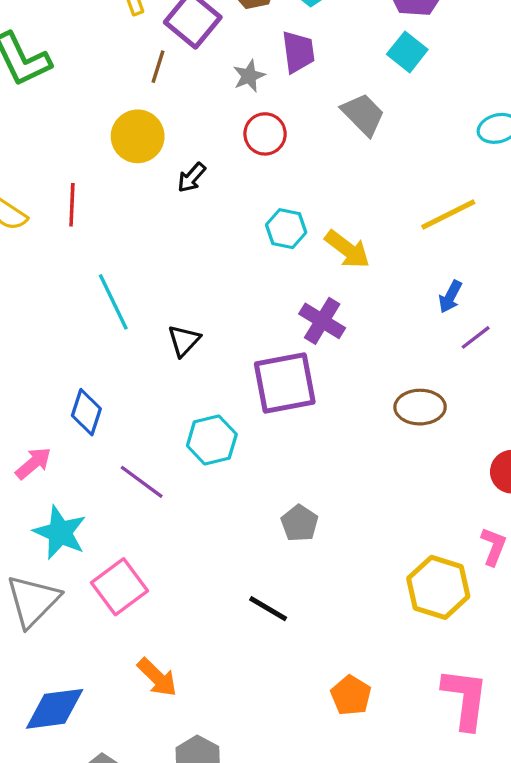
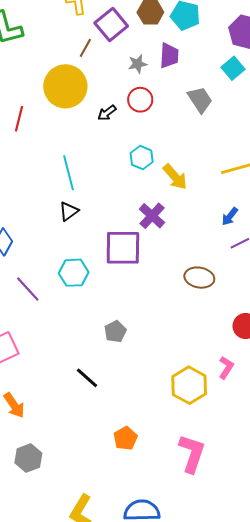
yellow circle: (138, 136) -> (65, 86), size x1.4
black arrow: (192, 178) -> (107, 113), moved
cyan line: (113, 302) -> (69, 173), moved

